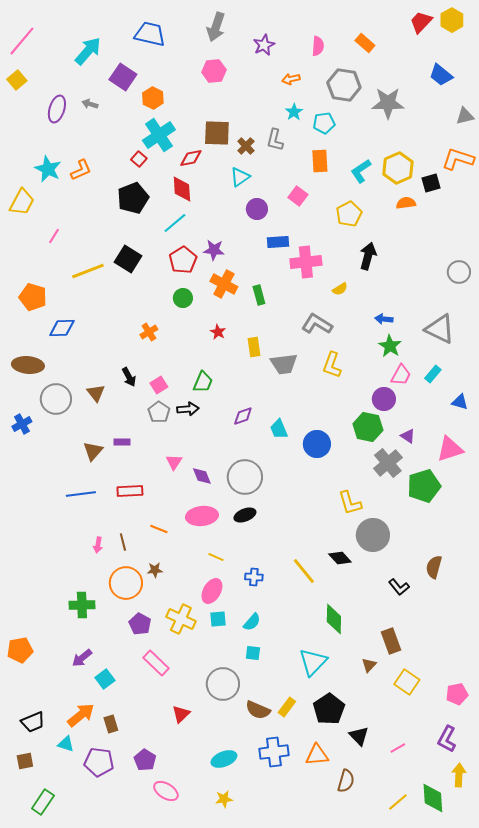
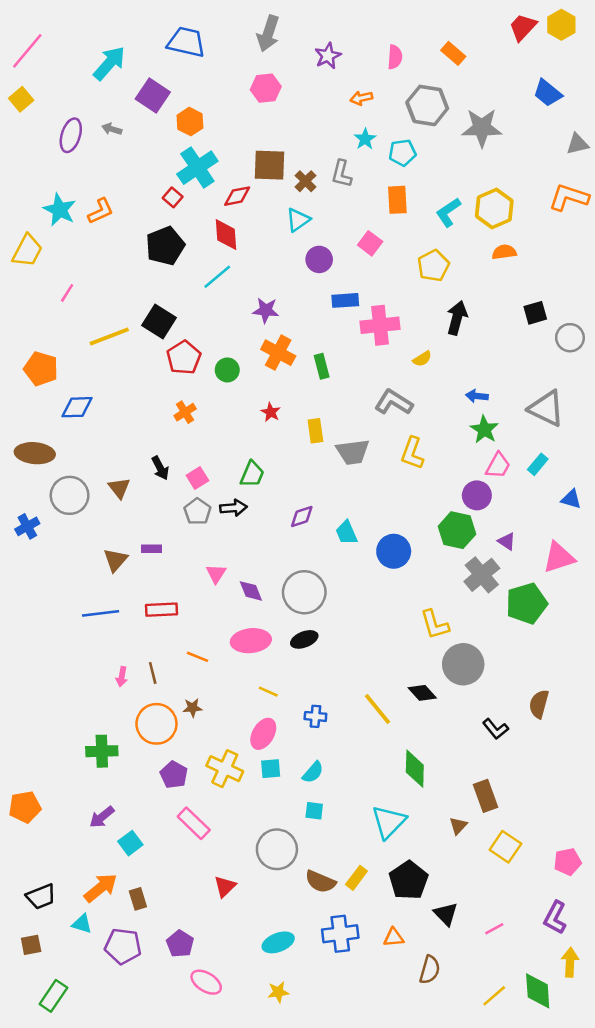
black square: (431, 183) -> (535, 313), moved
red pentagon: (183, 260) -> (184, 358), moved
orange triangle: (317, 755) -> (394, 937), size x0.7

